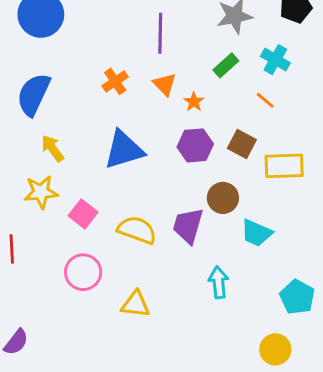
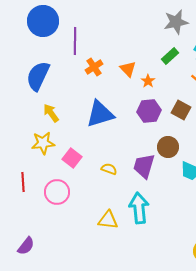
purple line: (160, 33) -> (75, 41), moved
yellow semicircle: (137, 230) -> (109, 169), size x0.6
pink circle: (83, 272) -> (57, 192), moved
cyan arrow: (219, 282) -> (139, 208), moved, size x1.4

